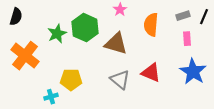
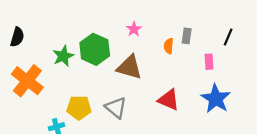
gray rectangle: (183, 16) -> (187, 36), moved, turned -64
orange semicircle: (151, 25) -> (169, 46), size x0.6
gray triangle: (120, 80) -> (116, 108), moved

